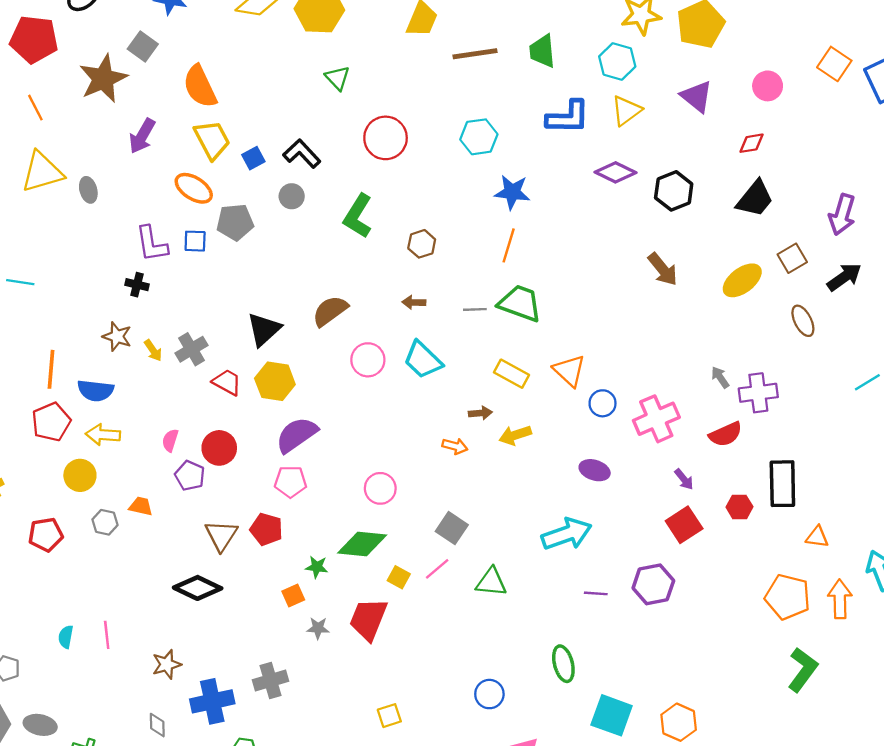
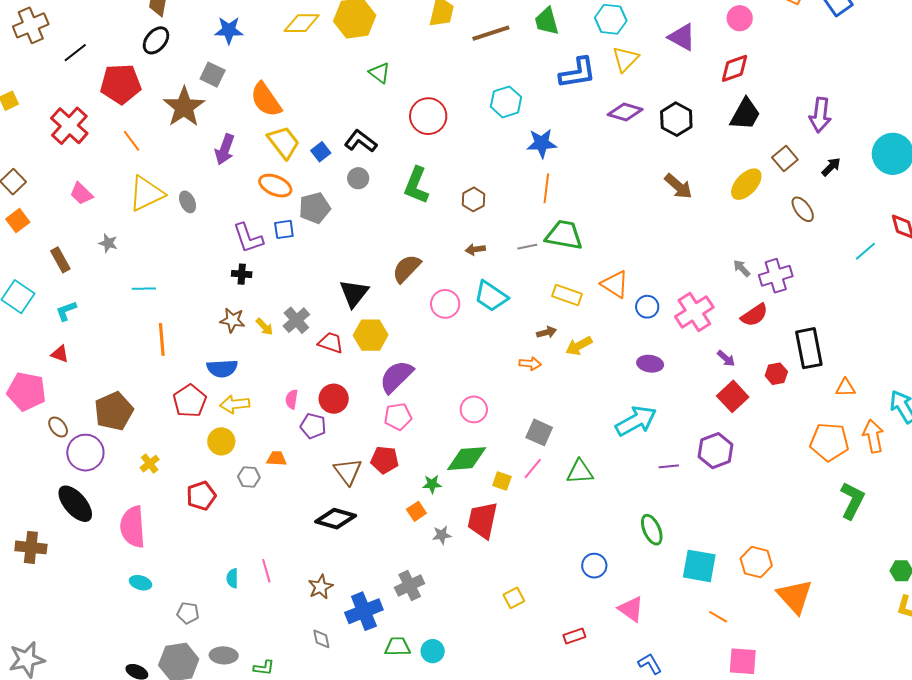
red diamond: (752, 143) -> (734, 68), size x1.4
black arrow: (844, 277) -> (831, 167), size x0.7
orange line: (51, 369) -> (162, 339), moved

